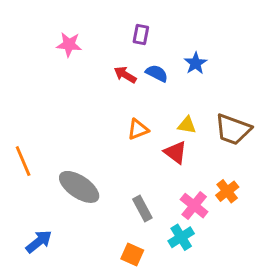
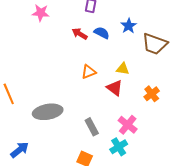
brown trapezoid: (233, 129) -> (155, 44), moved
gray ellipse: (79, 187) -> (48, 112), turned -44
orange cross: (227, 191) -> (152, 94), moved

